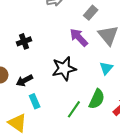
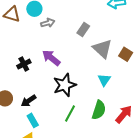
purple arrow: (79, 37) -> (51, 58), moved
cyan rectangle: (35, 101) -> (33, 120), moved
green line: (74, 109) -> (70, 114), moved

